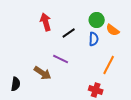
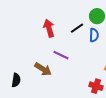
red arrow: (46, 22) -> (49, 28), moved
black line: (69, 33) -> (77, 28), moved

